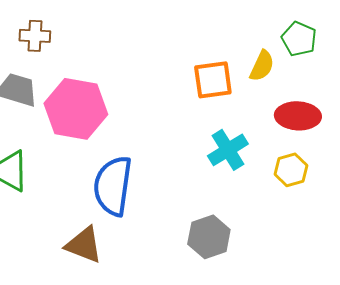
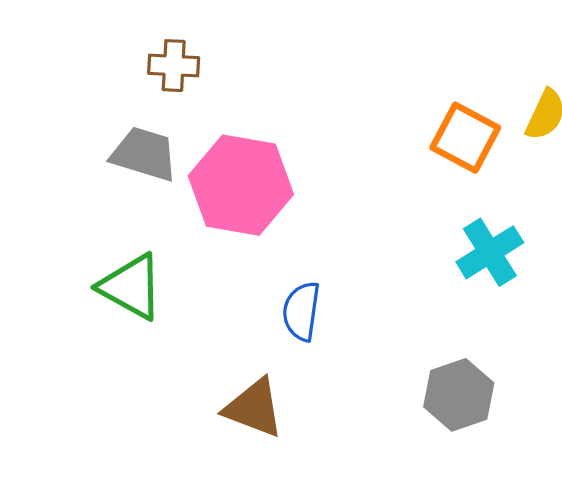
orange square: (213, 80) -> (465, 138), turned 36
blue semicircle: (113, 186) -> (301, 311), size x0.6

